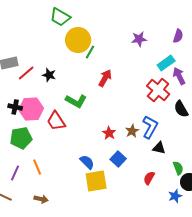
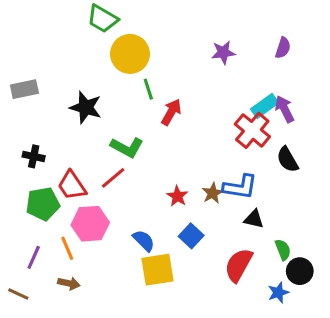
green line: (90, 52) -> (148, 89), moved, turned -48
cyan rectangle: (166, 63) -> (265, 106), moved
red line: (26, 73) -> (113, 178), moved
black star: (49, 75) -> (86, 107), size x1.5
pink hexagon: (31, 109) -> (90, 224), moved
red trapezoid: (56, 121) -> (72, 185), moved
blue L-shape: (150, 127) -> (240, 187), turned 70
red semicircle: (149, 178) -> (239, 265), size x1.6
brown arrow: (41, 199) -> (69, 283), moved

